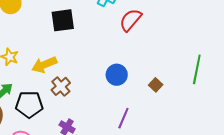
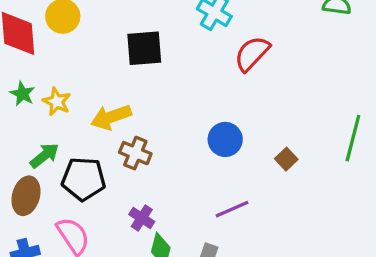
brown cross: (61, 86) -> (135, 153), turned -30
purple line: (123, 118) -> (232, 209), turned 40

